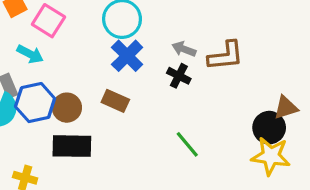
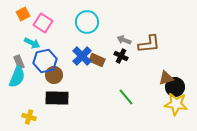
blue cross: (127, 56) -> (82, 56), moved
brown rectangle: (115, 101) -> (97, 60), moved
blue hexagon: (35, 103) -> (45, 61), moved
brown triangle: (286, 108) -> (166, 78), moved

